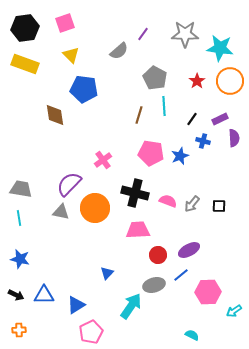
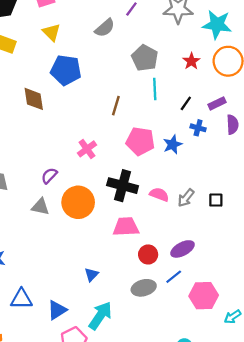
brown line: (139, 115) -> (116, 106), moved
purple semicircle: (69, 184) -> (49, 176), size x0.6
cyan arrow: (131, 306) -> (100, 316), moved

